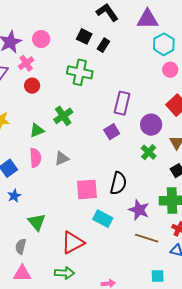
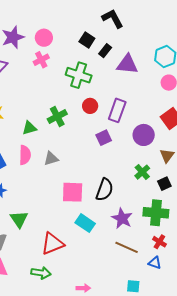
purple triangle: (147, 19) -> (127, 64), moved
pink cross: (26, 63) -> (41, 60), moved
red circle: (32, 86) -> (90, 106), moved
green cross: (149, 152) -> (142, 172), moved

